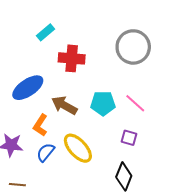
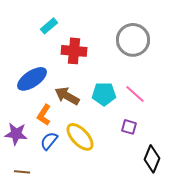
black diamond: (124, 176) -> (152, 159), moved

